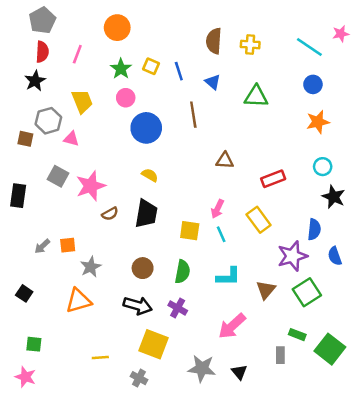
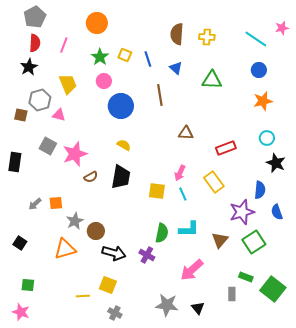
brown circle: (143, 268) -> (96, 231), moved
green semicircle: (182, 272) -> (162, 233), moved
yellow square: (153, 344) -> (108, 285), moved, size x0.7

